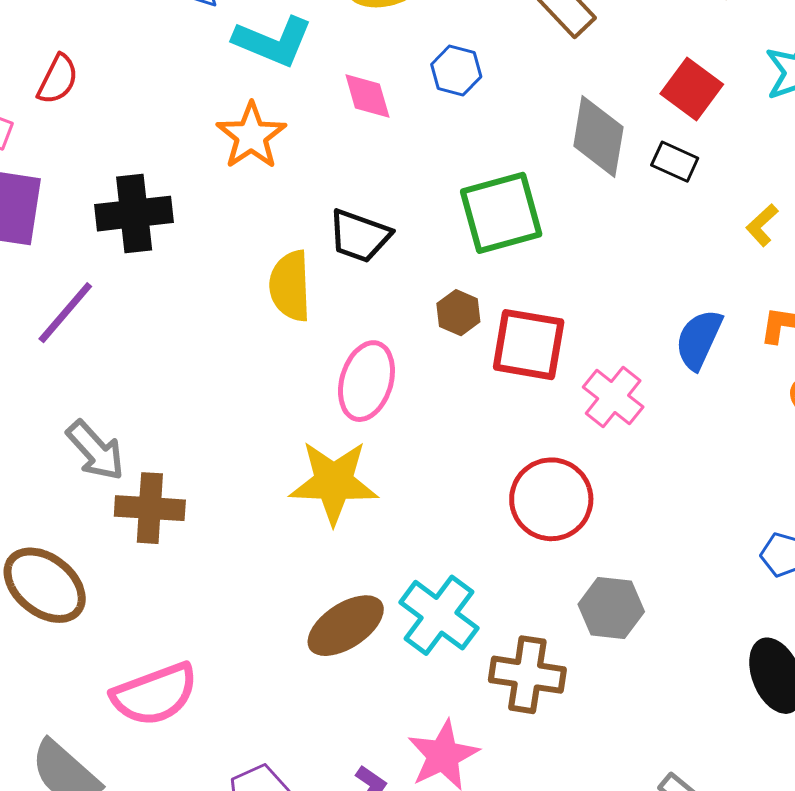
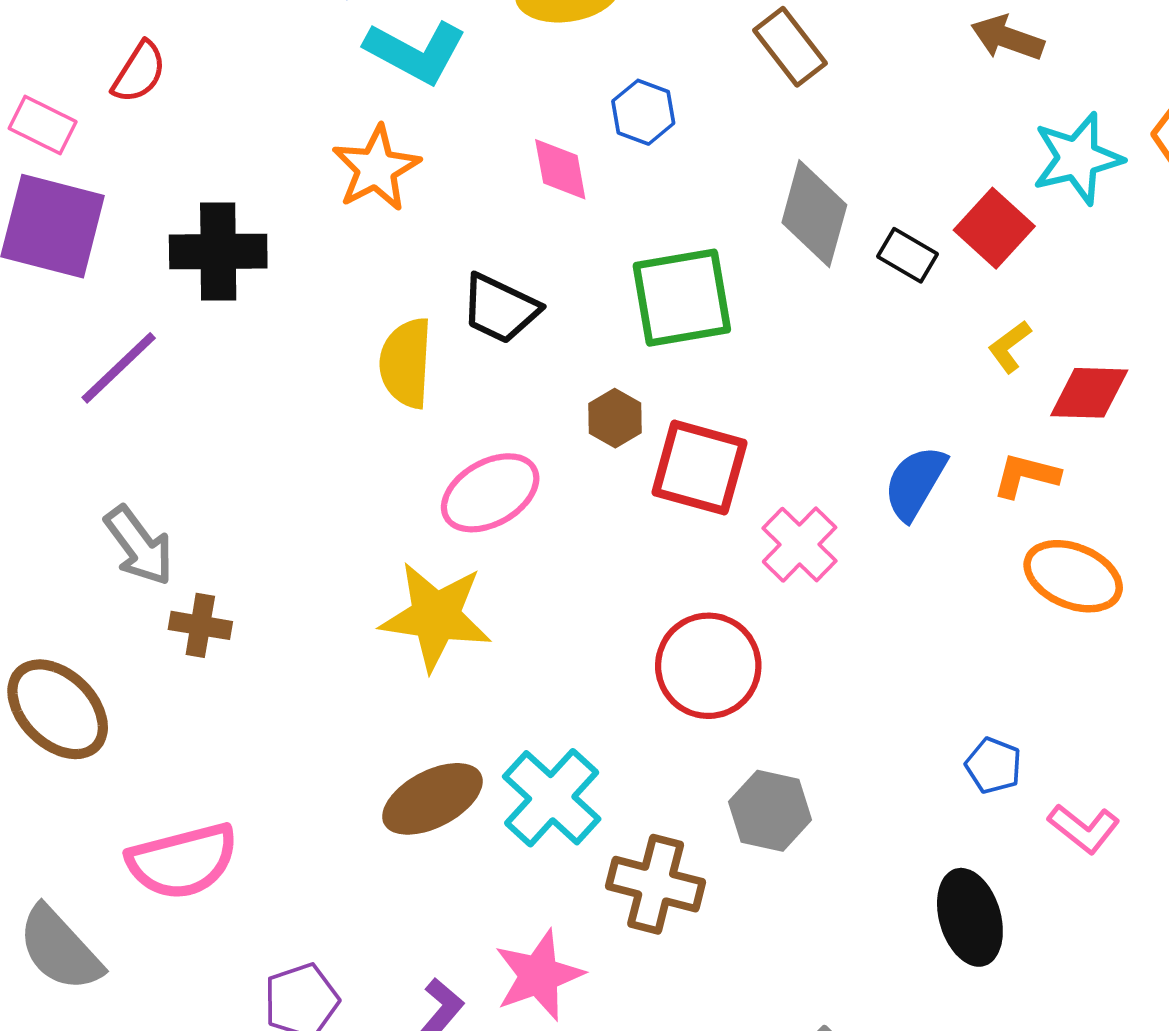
red square: (692, 89) -> (994, 228), moved
pink diamond: (367, 96) -> (560, 169), moved
pink ellipse: (366, 381) -> (490, 493), turned 38
brown cross: (150, 508) -> (200, 625), size x0.7

